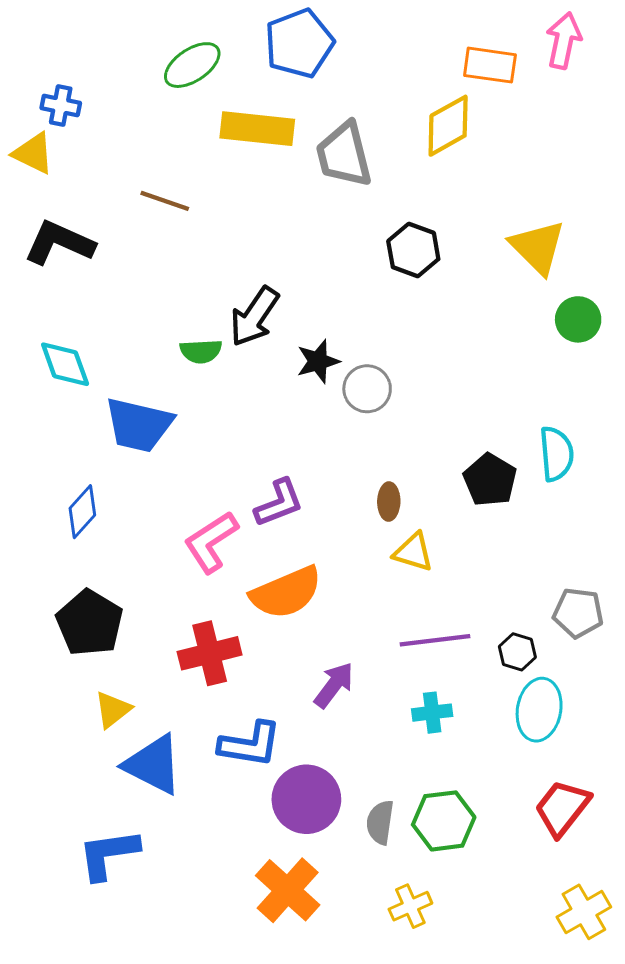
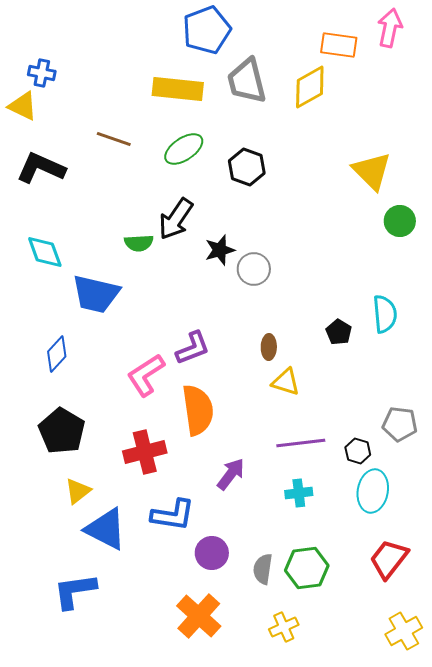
green ellipse: (192, 65) -> (184, 149), moved
gray trapezoid: (344, 155) -> (247, 81), moved
black hexagon: (413, 250) -> (247, 167), moved
black pentagon: (490, 480) -> (339, 332), size x0.7
orange semicircle: (286, 593) -> (198, 410), turned -75
purple circle: (306, 799) -> (212, 553), size x0.7

